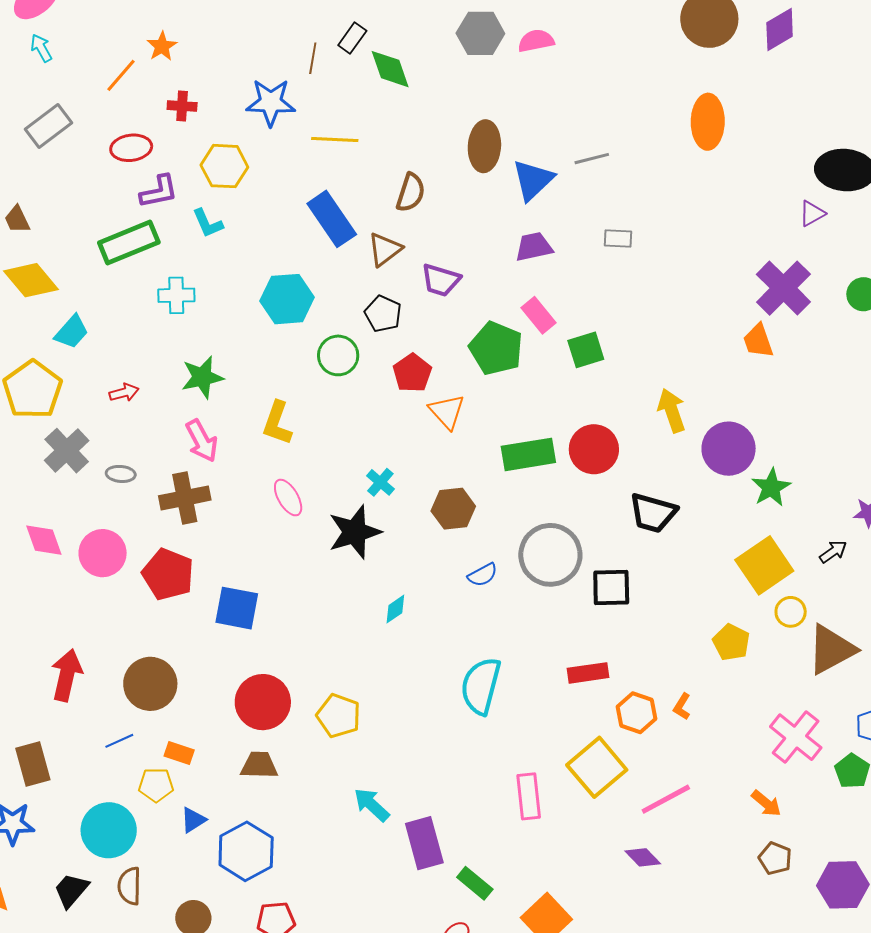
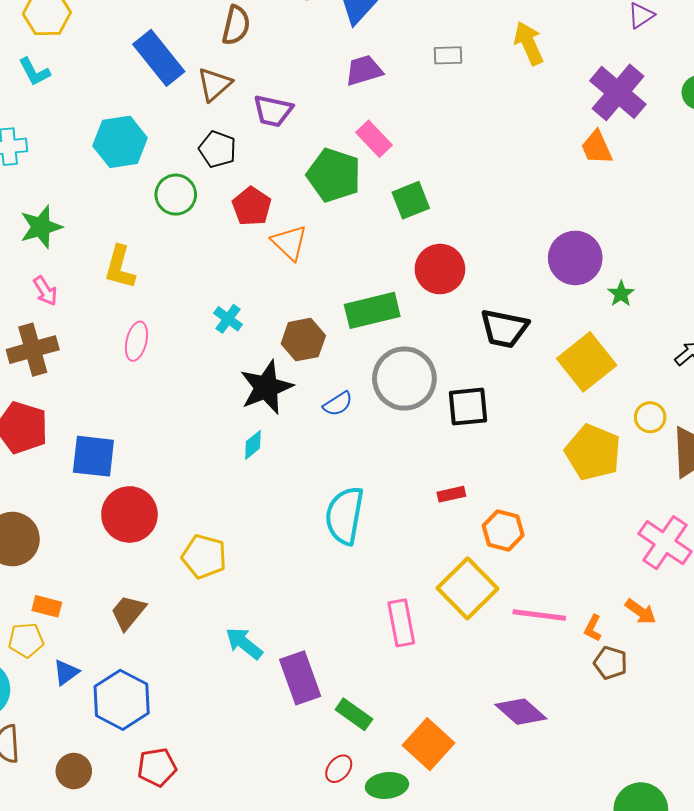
green square: (586, 350) -> (411, 200), moved
yellow arrow: (672, 411) -> (529, 43), moved
pink arrow: (202, 441) -> (45, 291), size x0.7
green rectangle: (528, 454) -> (372, 310), moved
green star: (771, 488) -> (621, 294), size x0.7
pink ellipse: (288, 498) -> (136, 341), turned 48
black star: (355, 532) -> (266, 387), moved
yellow square: (764, 565) -> (587, 362), moved
yellow pentagon: (731, 642) -> (593, 452), size x1.5
red rectangle: (588, 673) -> (451, 494), size x0.7
red circle: (263, 702) -> (129, 514), moved
orange L-shape: (682, 707) -> (593, 628), moved
brown trapezoid: (259, 765) -> (128, 612), turned -48
pink line: (666, 799) -> (539, 615), turned 40
purple diamond: (643, 857) -> (521, 712), moved, size x1.4
brown pentagon: (775, 858) -> (610, 663), moved

